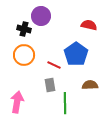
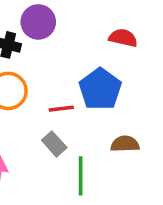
red line: (54, 65) -> (61, 109), turned -32
gray rectangle: (50, 85) -> (54, 144), turned -32

